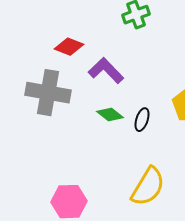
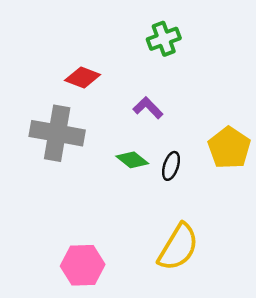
purple L-shape: (106, 71) -> (148, 108), moved, size x0.7

